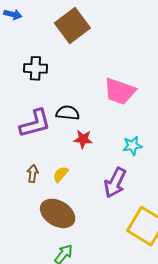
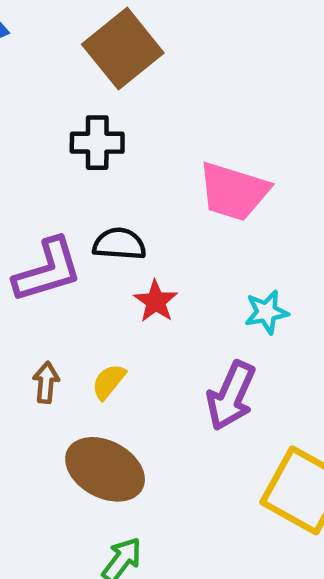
black cross: (35, 68) -> (97, 143), moved
red star: (83, 139) -> (156, 301), turned 30

